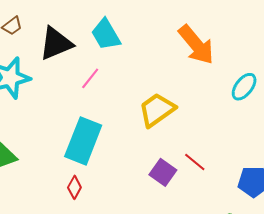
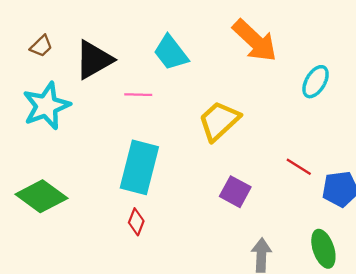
cyan trapezoid: (106, 34) -> (171, 53), moved
pink line: (90, 78) -> (138, 95), turned 60
red line: (195, 162) -> (299, 167), moved

